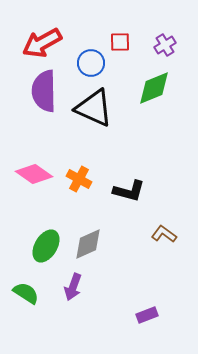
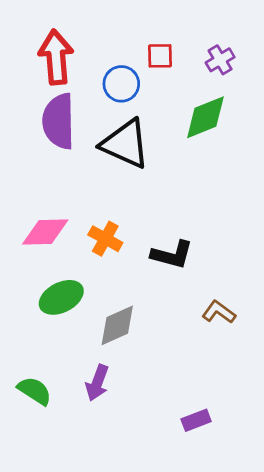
red arrow: (42, 43) -> (56, 57), turned 114
pink diamond: (34, 174) -> (45, 232), turned -36
green ellipse: (46, 246) -> (61, 297), moved, turned 32

